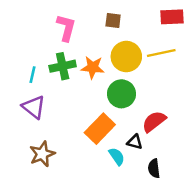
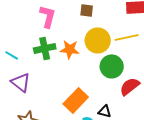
cyan line: (32, 75) -> (12, 55), moved, turned -72
green circle: (121, 94) -> (112, 66), moved
red semicircle: (154, 121) -> (130, 86), moved

